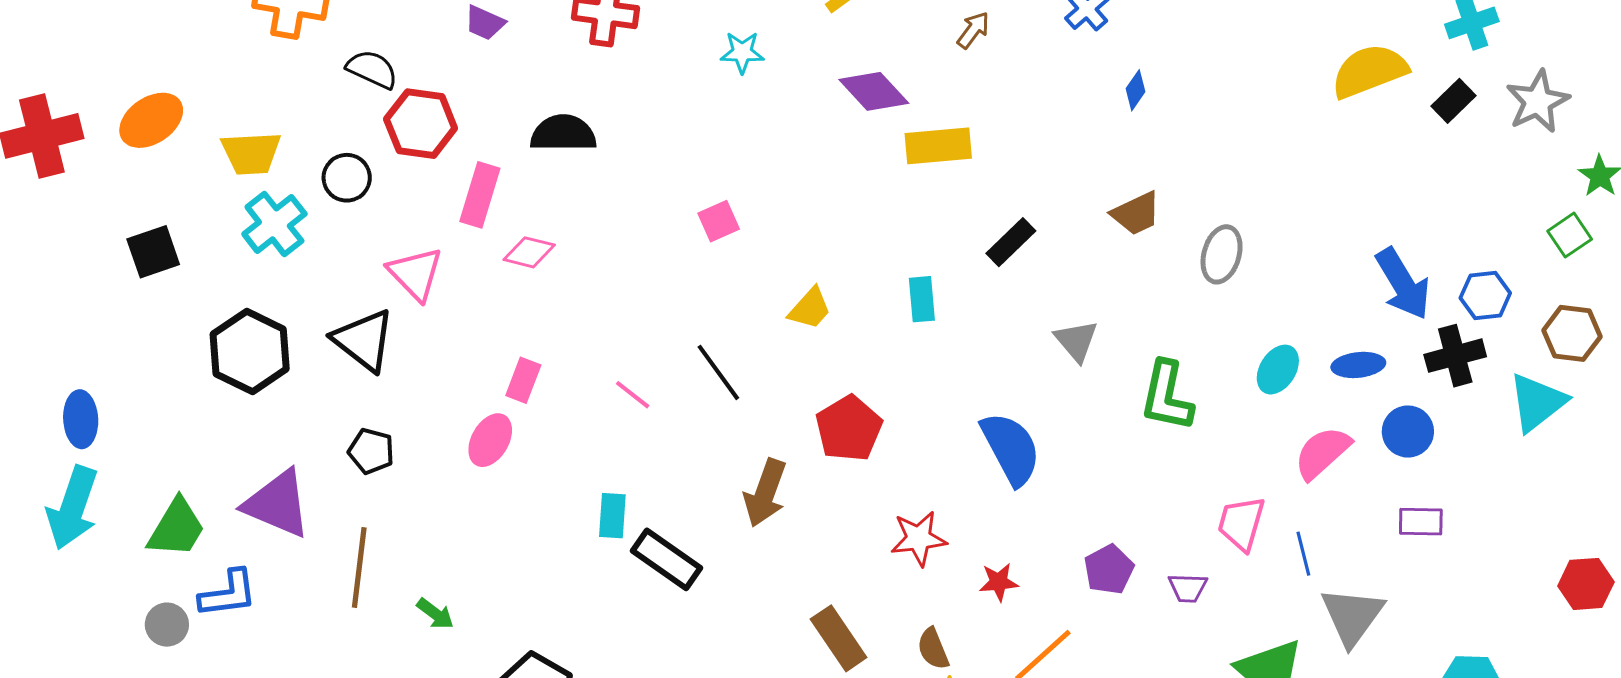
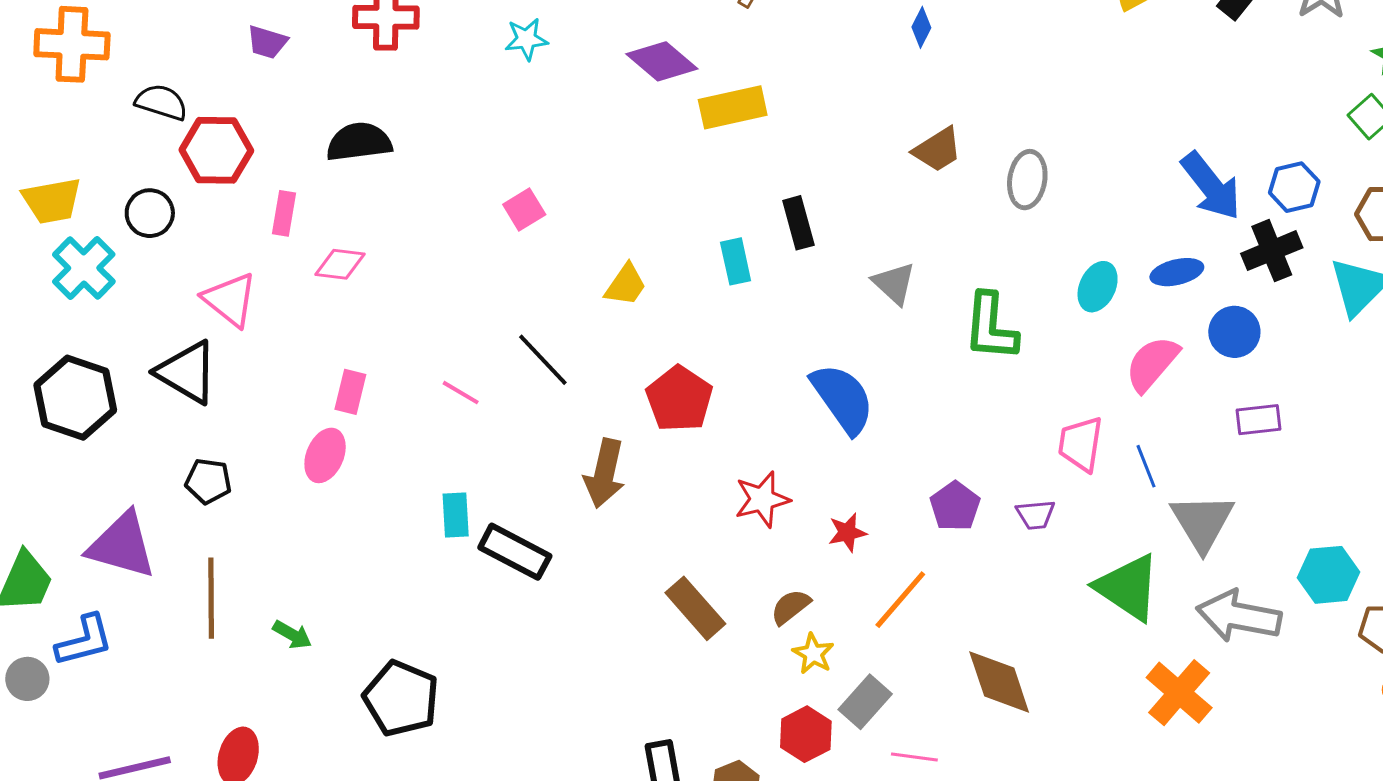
pink rectangle: (480, 195) -> (284, 213), size x0.7
black rectangle: (1011, 242) -> (798, 223), moved, turned -54
brown semicircle: (933, 649) -> (790, 607), turned 81

